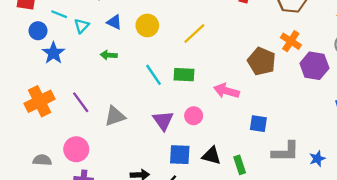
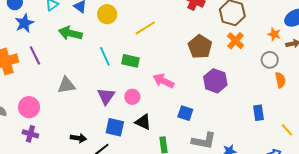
orange cross: (291, 41) -> (236, 41), moved
green arrow: (109, 55) -> (70, 33), size x1.6
brown pentagon: (262, 61) -> (200, 47), moved
purple hexagon: (314, 66) -> (215, 81), moved
purple line: (81, 102) -> (35, 55), moved
black triangle: (211, 156) -> (143, 122), moved

